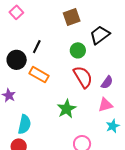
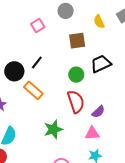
pink square: (16, 12) -> (38, 25), moved

